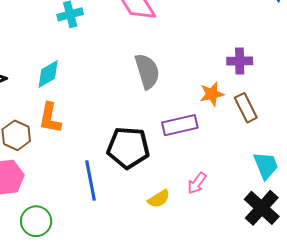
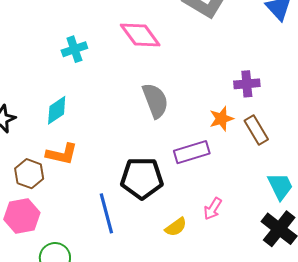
orange L-shape: (50, 118) -> (62, 154), turned -84

